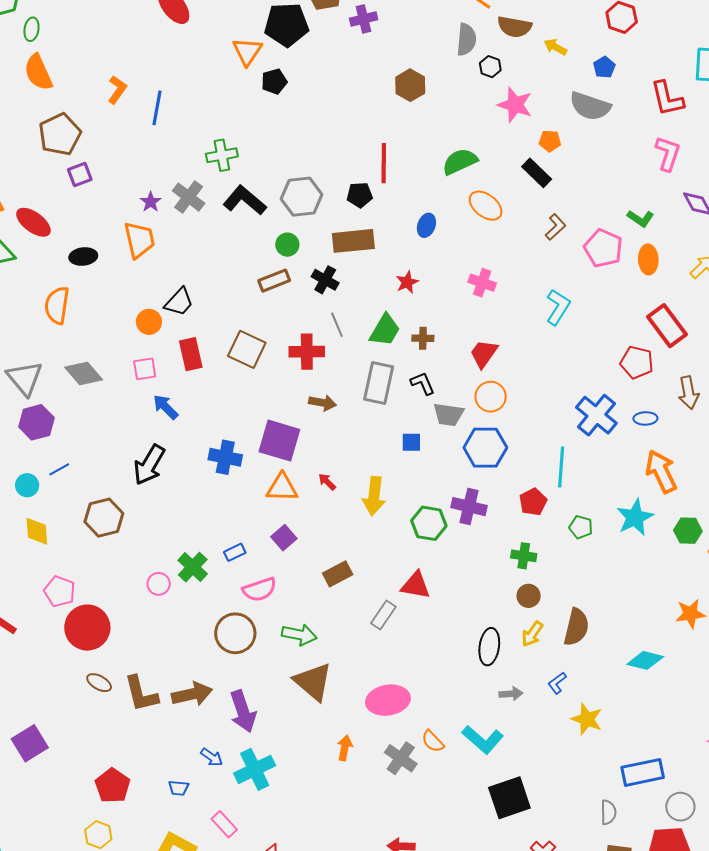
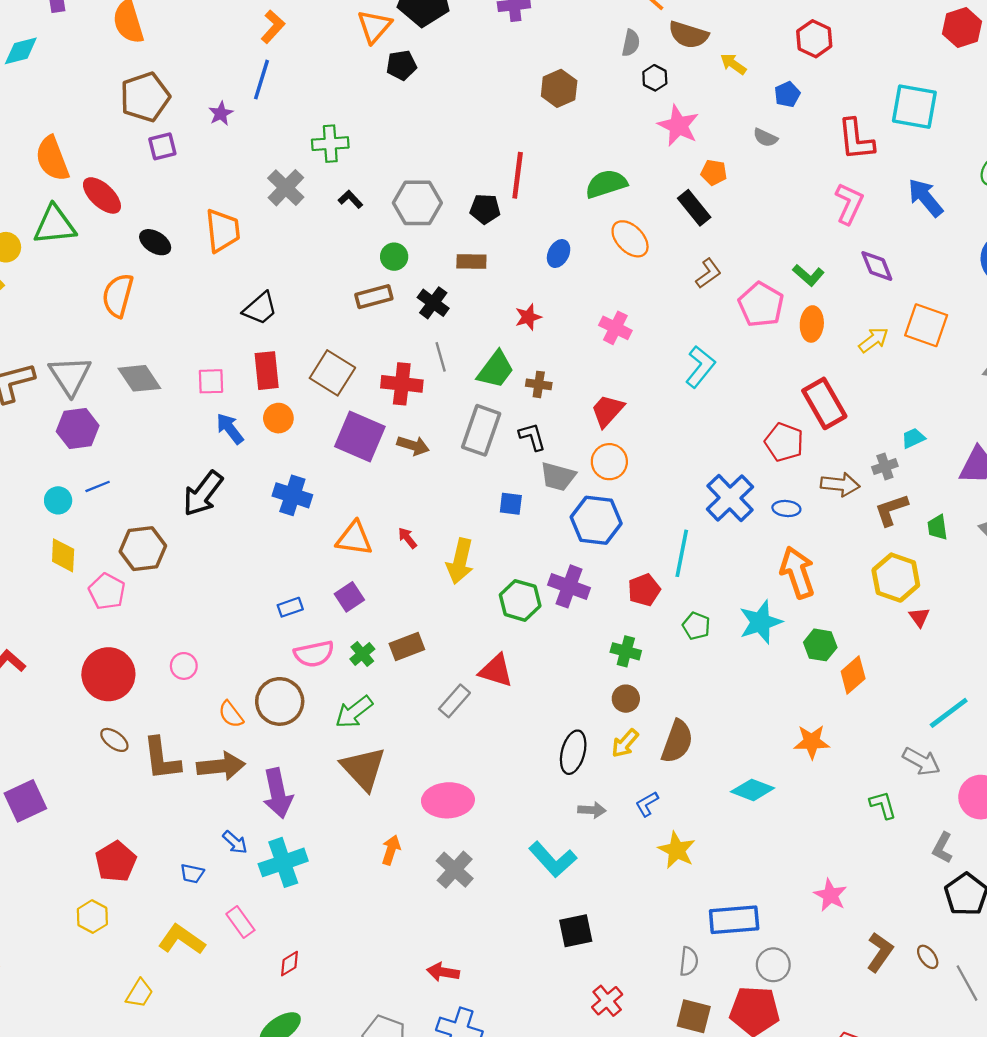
gray semicircle: (466, 40) -> (631, 43), size x0.7
orange L-shape: (117, 90) -> (273, 27), moved
gray semicircle: (590, 106) -> (765, 138), size x0.5
black L-shape: (245, 200) -> (351, 199), size x0.5
purple star: (151, 202) -> (221, 113), moved
brown rectangle: (353, 241) -> (471, 262), size x0.6
black ellipse: (83, 257) -> (155, 242), turned 32
orange circle: (149, 322) -> (278, 418), moved
brown arrow: (689, 393) -> (840, 485), turned -80
purple square: (279, 441) -> (360, 436), moved
green cross: (193, 567) -> (362, 654), moved, size x0.7
pink circle: (159, 584) -> (184, 666), moved
pink pentagon: (60, 591) -> (107, 591), moved
green arrow: (299, 635) -> (354, 712), turned 124
orange semicircle: (433, 741) -> (231, 714), moved
black square: (509, 798) -> (576, 931), size x0.7

